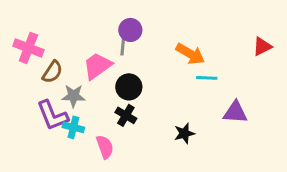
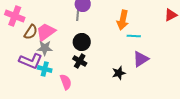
orange arrow: (190, 54) -> (123, 20), turned 72
pink trapezoid: (97, 66) -> (46, 32), moved
purple triangle: (235, 112) -> (141, 59), moved, turned -36
purple L-shape: (52, 115) -> (31, 61), turned -45

